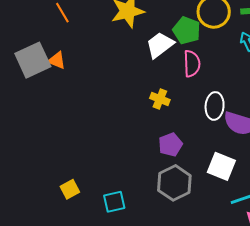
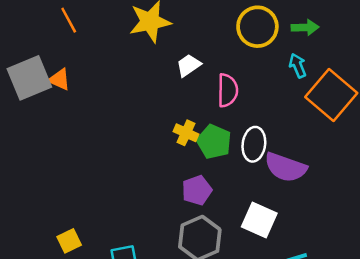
green pentagon: (187, 30) -> (214, 142), moved
white trapezoid: (160, 45) -> (189, 65), size x0.7

